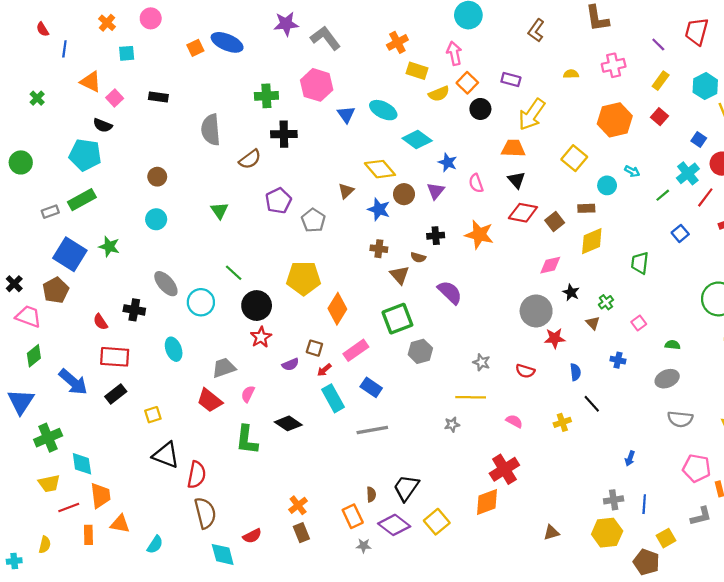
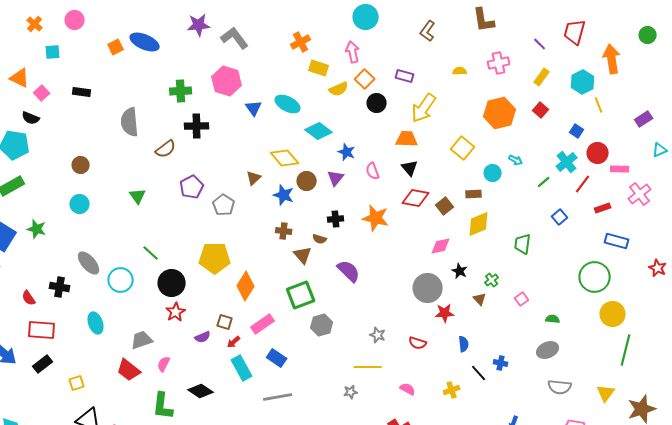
blue cross: (618, 360) -> (501, 363), moved

